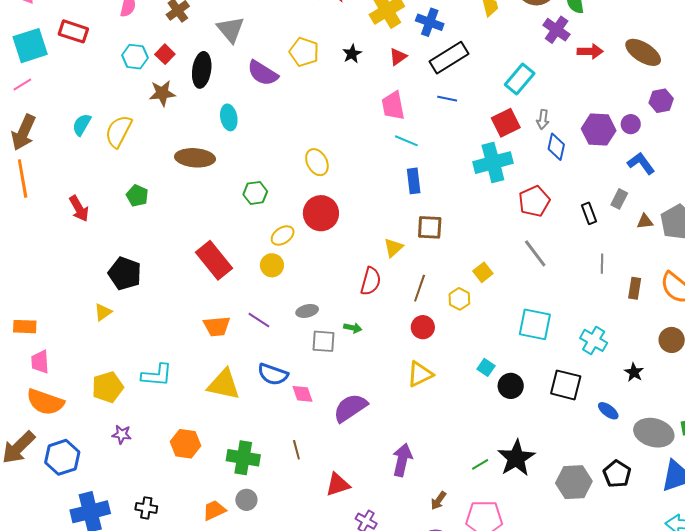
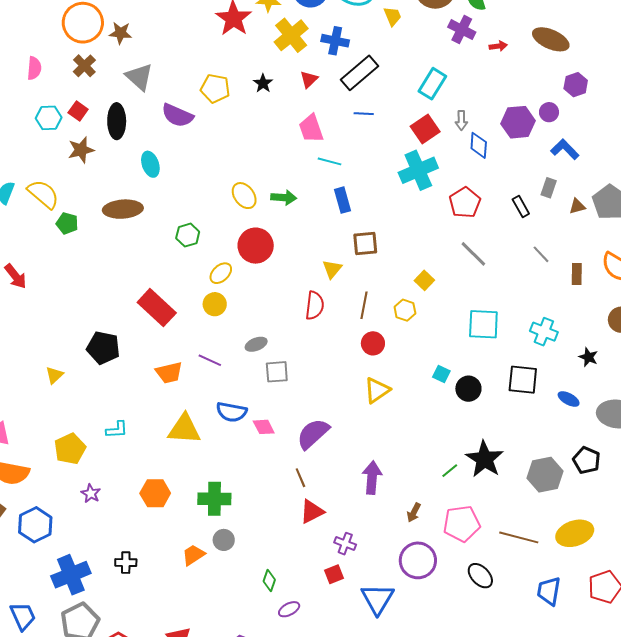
red arrow: (590, 51) -> (498, 46), size x0.7
yellow semicircle: (119, 131) -> (43, 194), turned 112
green pentagon: (137, 196) -> (67, 223), moved
gray line: (602, 264) -> (541, 254), turned -36
black pentagon: (125, 273) -> (103, 348), moved
green arrow: (353, 328) -> (284, 198), moved, size x1.4
cyan L-shape: (157, 375) -> (117, 430), size x0.7
purple star: (122, 434) -> (91, 493), turned 30
brown line: (296, 450) -> (300, 478), moved

